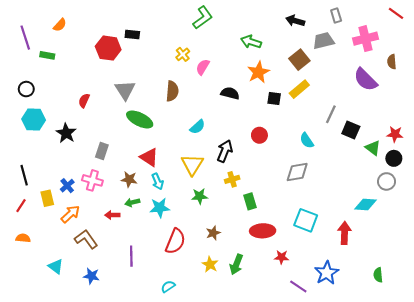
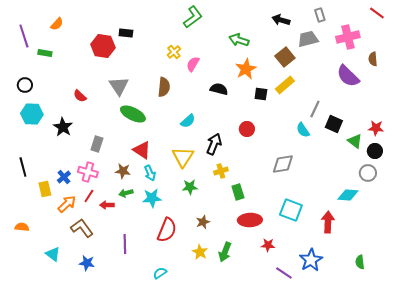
red semicircle: (84, 101) -> (80, 96), turned -72
cyan semicircle: (307, 140) -> (303, 130), moved
red line: (21, 206) -> (89, 196), moved

